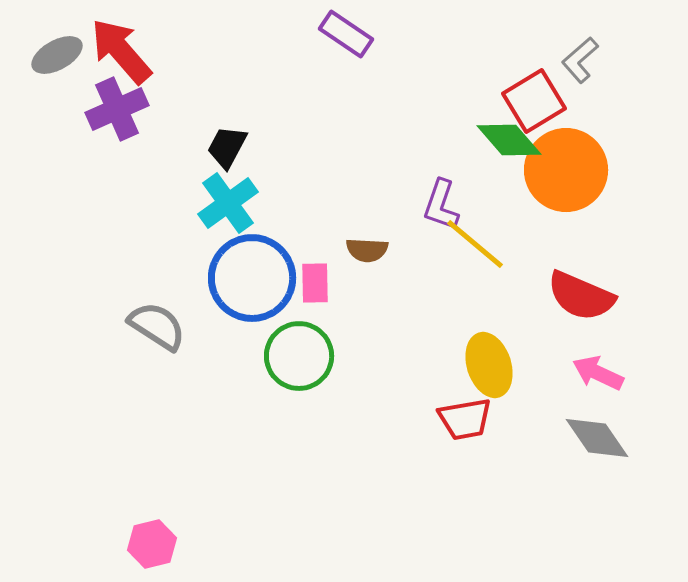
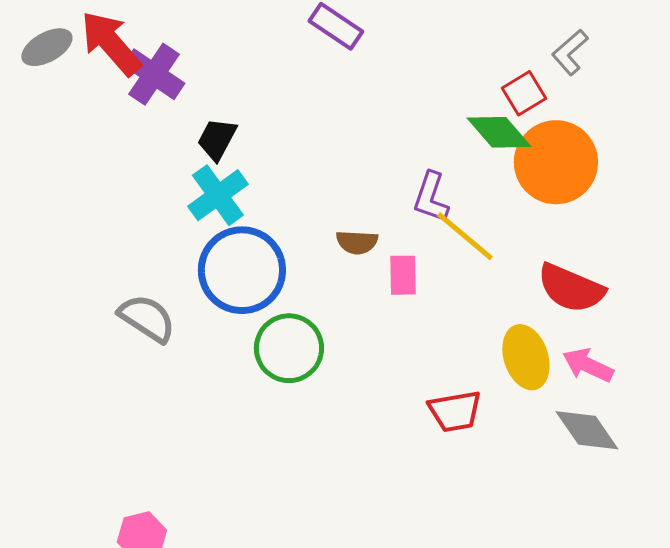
red square: (534, 101) -> (524, 93), size x0.7
purple cross: (117, 109) -> (154, 74), moved, turned -32
pink rectangle: (315, 283) -> (403, 275), moved
yellow ellipse: (489, 365) -> (526, 357), moved

